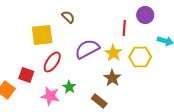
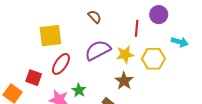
brown semicircle: (68, 17) -> (95, 17), moved
yellow star: (113, 53) -> (125, 55), turned 30

